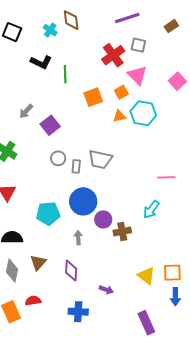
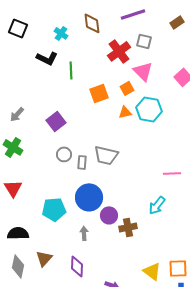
brown diamond: (71, 20) -> (92, 23), moved
cyan cross: (50, 30) -> (61, 33), moved
gray arrow: (26, 111) -> (17, 114), moved

